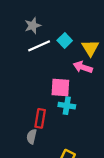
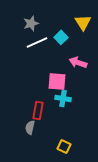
yellow triangle: (90, 48) -> (83, 22), moved

